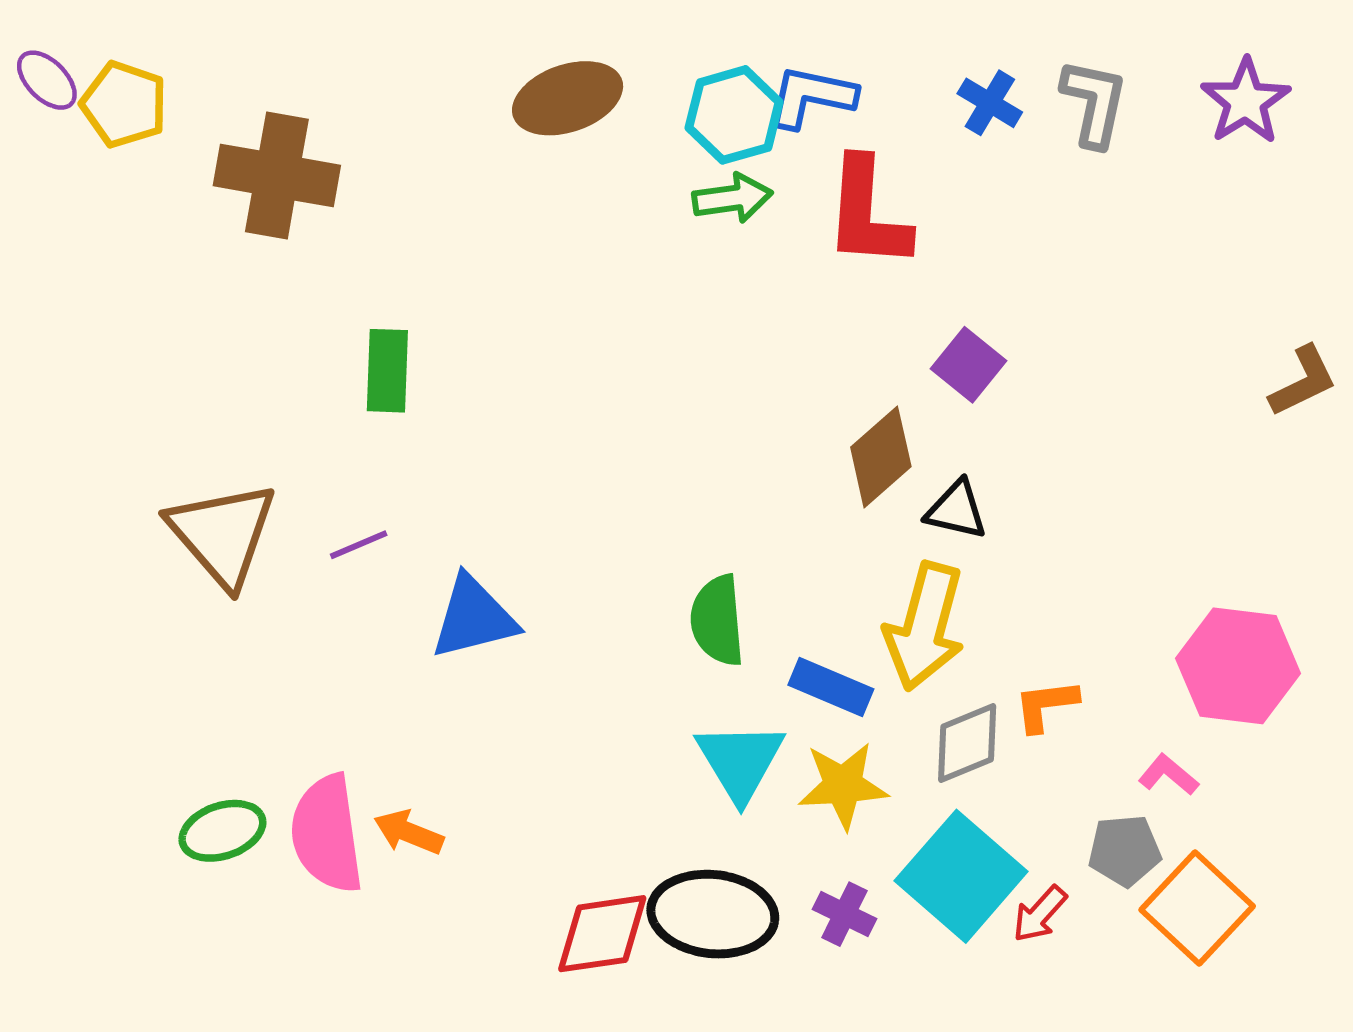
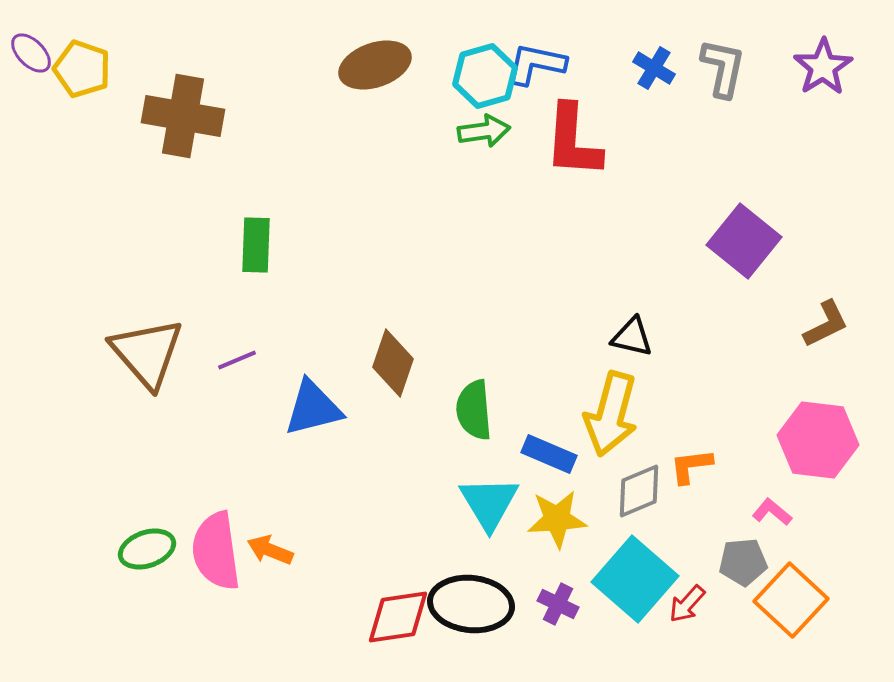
purple square: (969, 365) -> (744, 241), moved, size x1.5
brown L-shape: (1303, 381) -> (826, 324), moved
brown diamond: (881, 457) -> (393, 363), moved, turned -30

